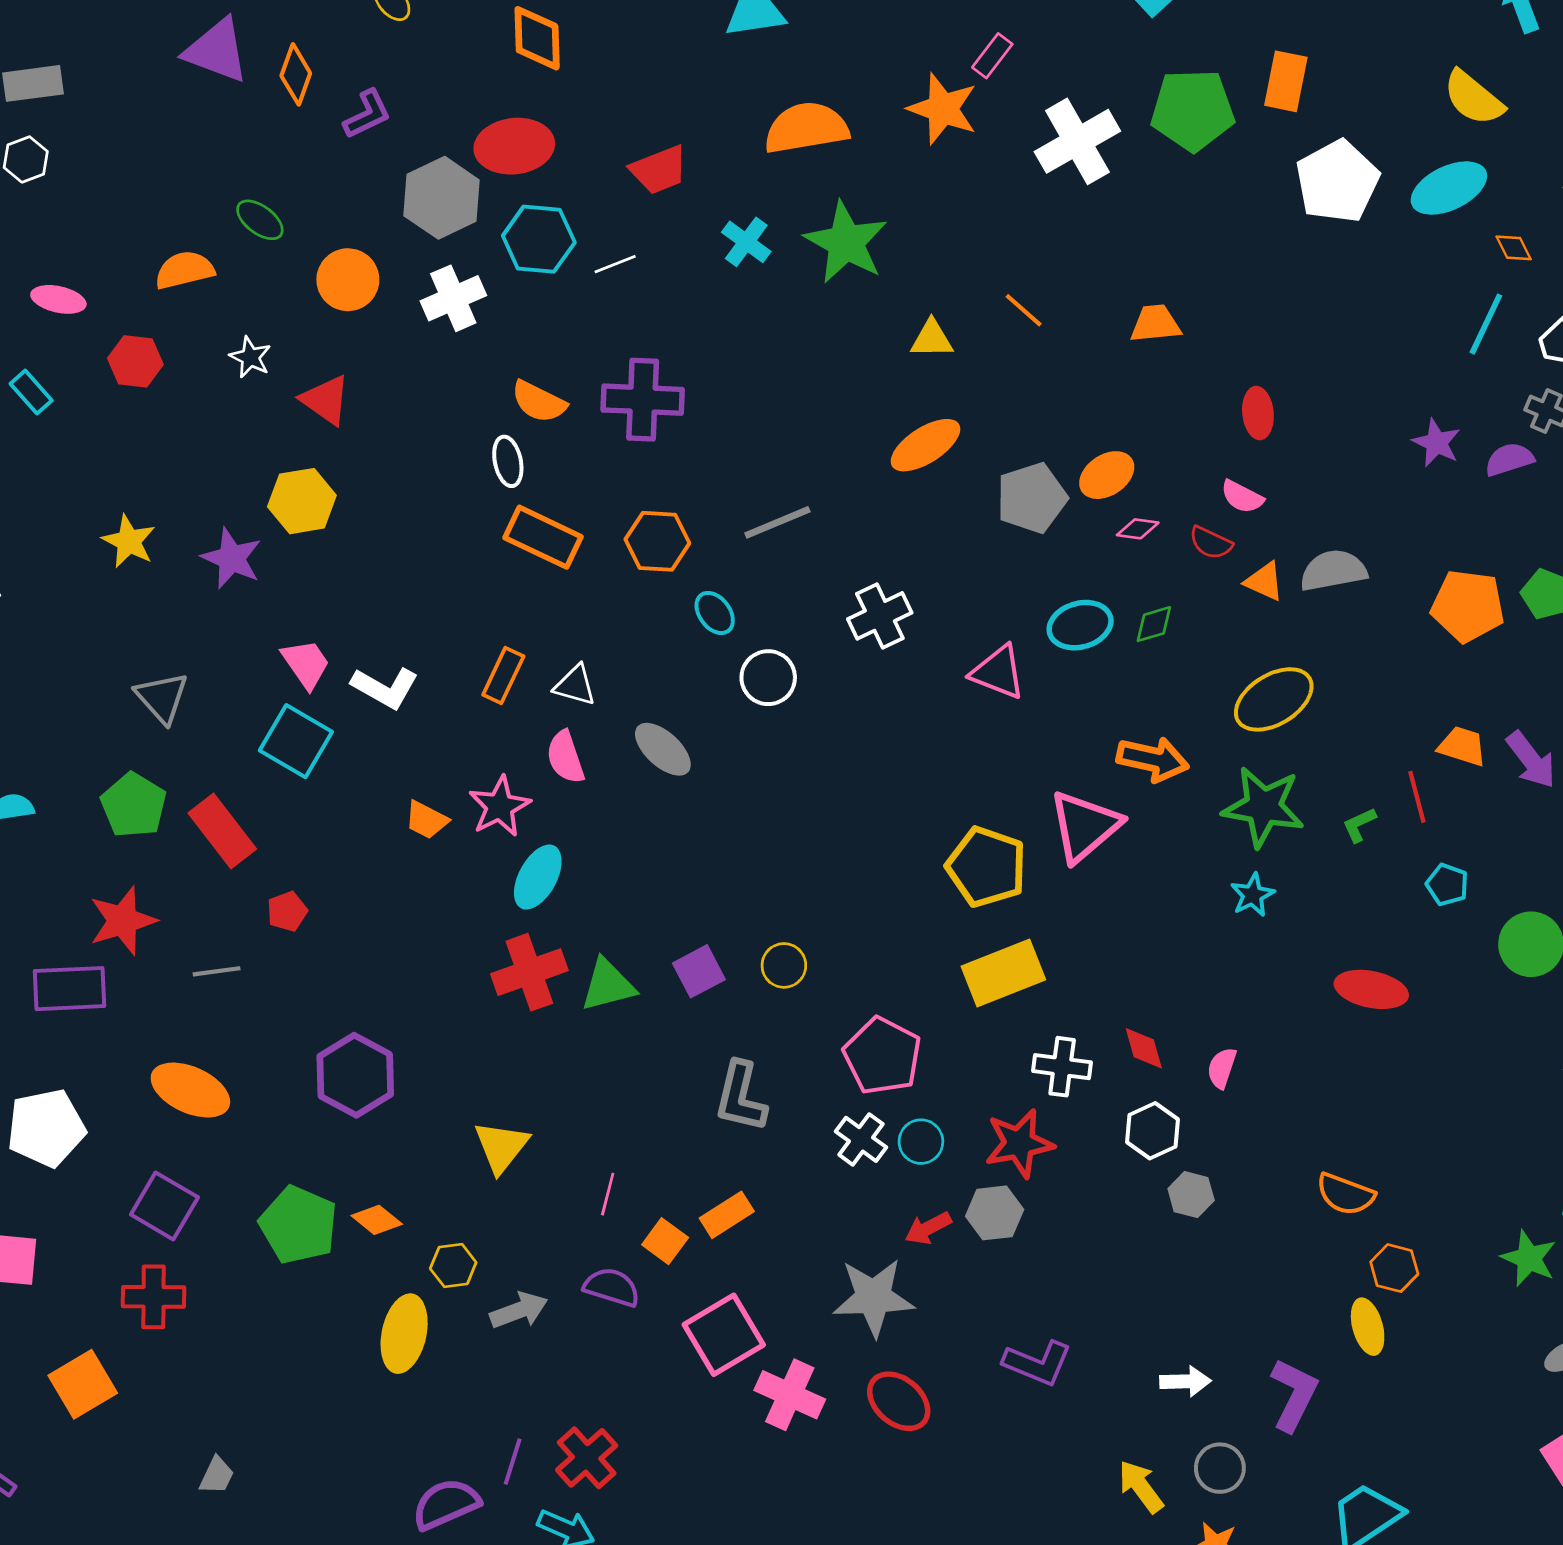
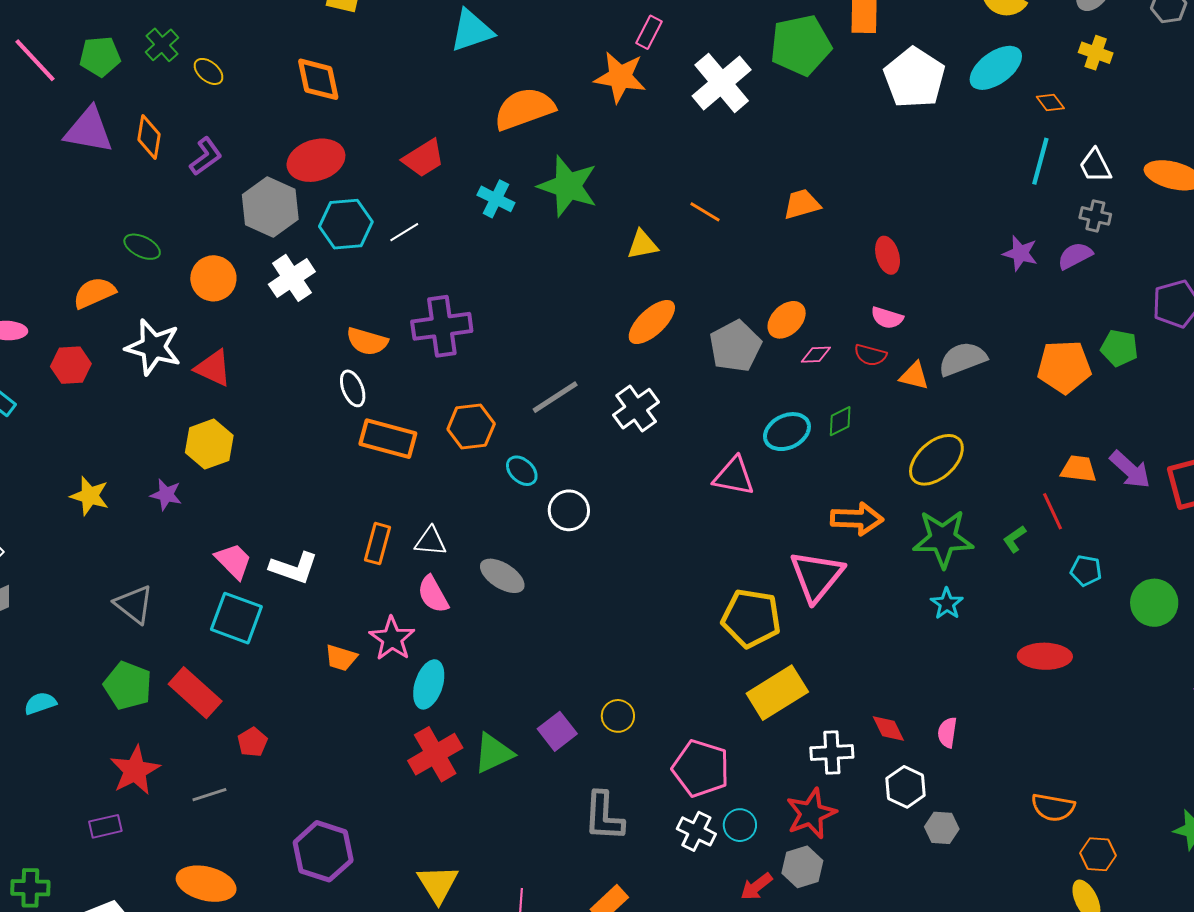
white star: (250, 357) -> (153, 347), size x1.8
purple star: (232, 558) -> (166, 495), size x0.7
white cross: (880, 616) -> (636, 409), moved
purple rectangle: (69, 989) -> (105, 826), size x0.6

